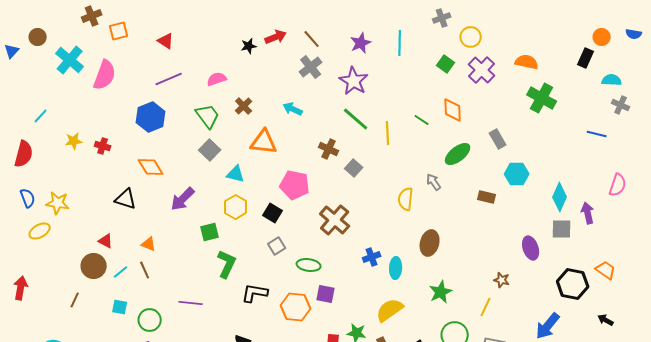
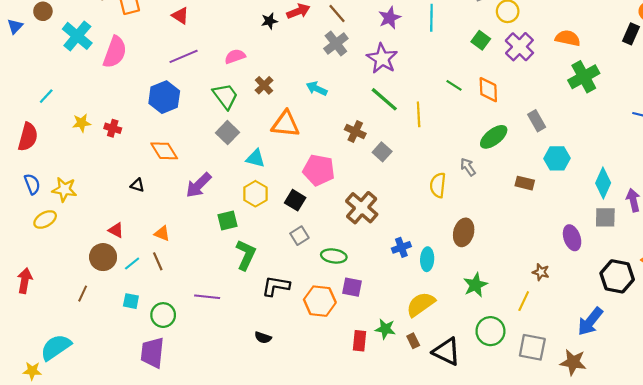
green cross: (542, 98) -> (584, 77), turned 32
green line: (422, 120) -> (454, 85), moved
black triangle: (126, 199) -> (137, 185), size x0.6

